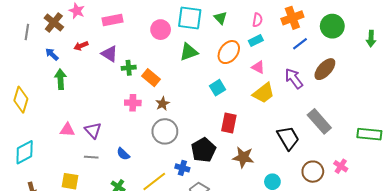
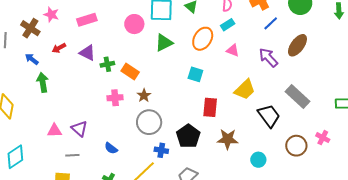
cyan square: (218, 88) -> (195, 74), turned -35
yellow trapezoid: (264, 93) -> (245, 90), moved
gray line: (91, 157) -> (72, 155), moved
blue cross: (182, 168) -> (161, 150), moved

